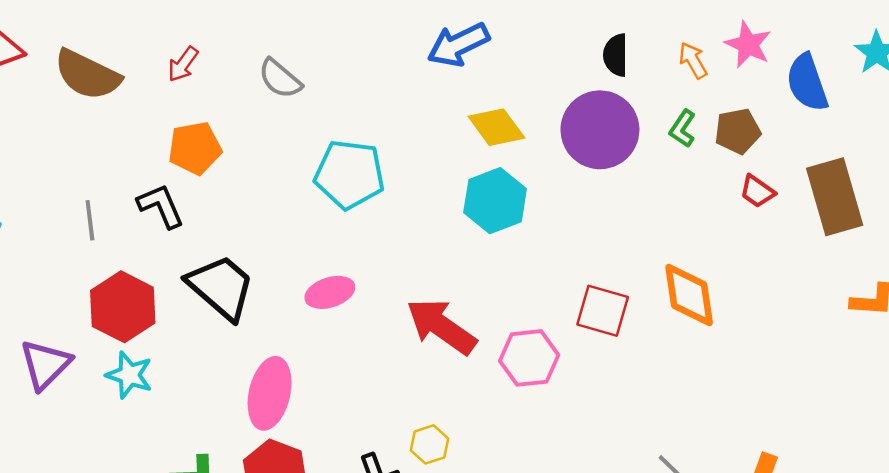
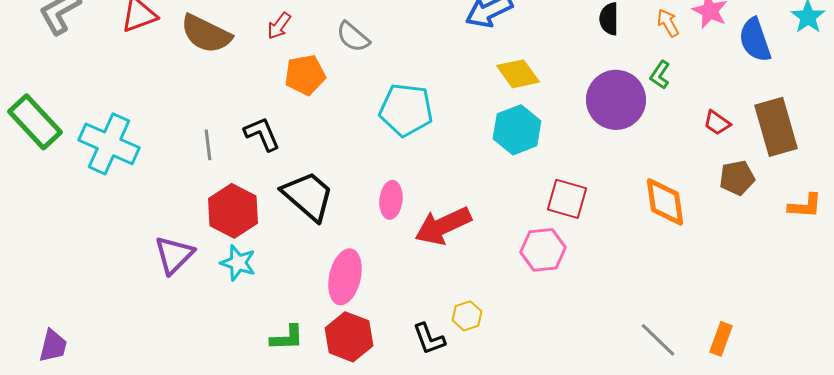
purple circle: (600, 130) -> (616, 100), moved
brown pentagon: (738, 131) -> (737, 178), moved
orange pentagon: (195, 148) -> (305, 75), moved
pink ellipse: (330, 292) -> (391, 200), turned -66
red square: (603, 311) -> (567, 199), moved
red arrow: (441, 326) -> (443, 226), moved, turned -60

